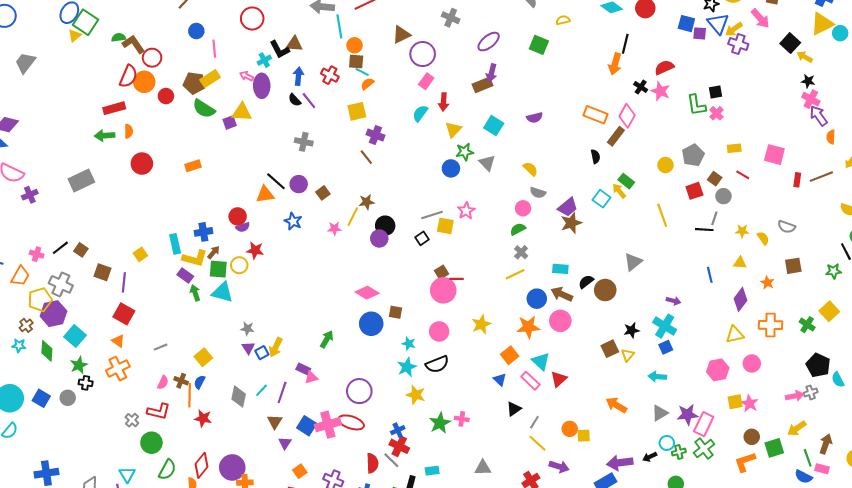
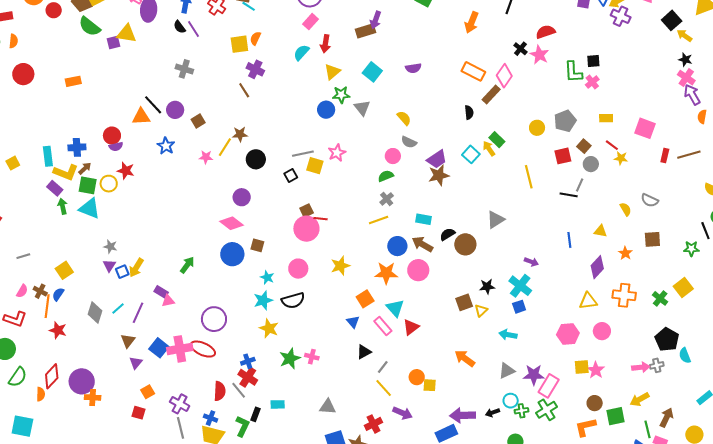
orange arrow: (615, 64) -> (472, 22), moved
orange semicircle: (367, 84) -> (255, 38), moved, turned -32
yellow star: (742, 231) -> (621, 158), moved
purple circle: (379, 238) -> (242, 197), moved

